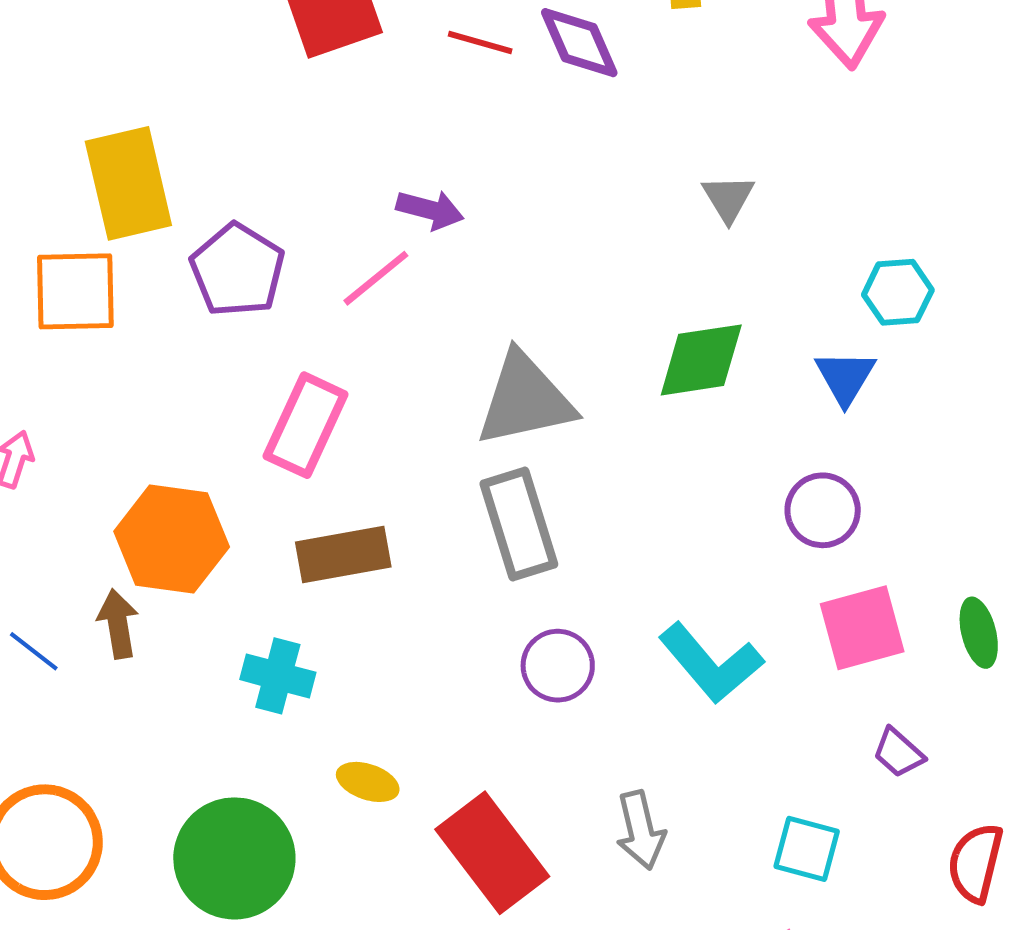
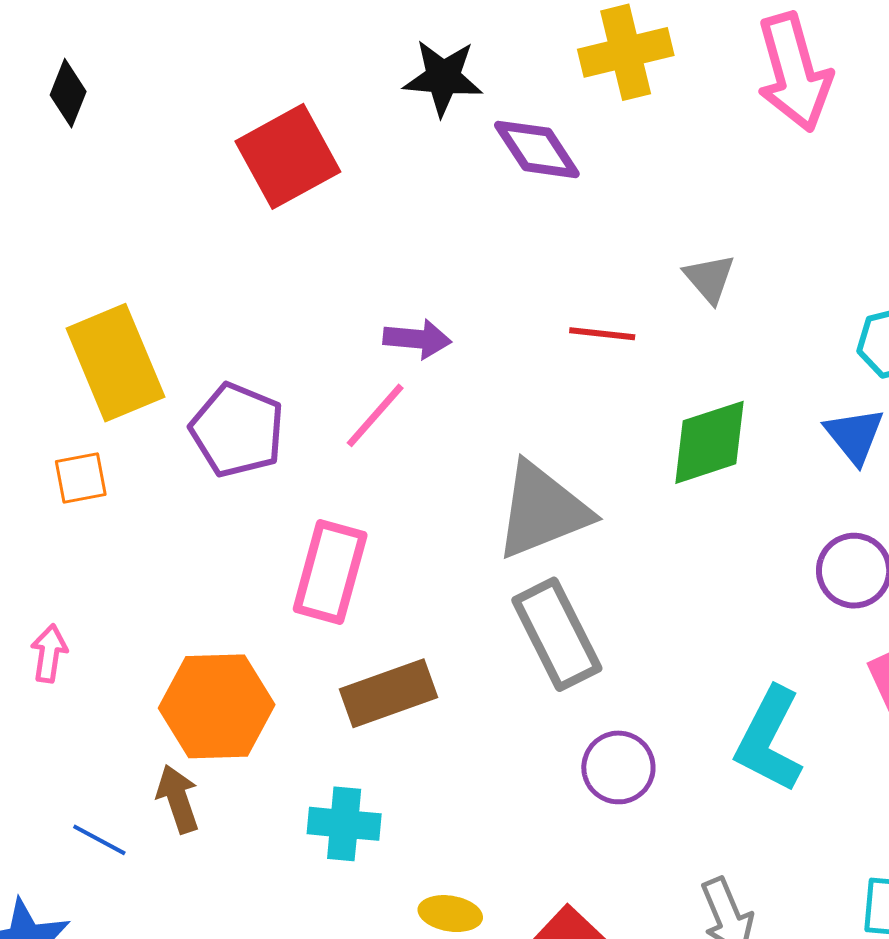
red line: (480, 42) -> (602, 334), moved
orange square: (75, 291) -> (81, 478), size x0.6
cyan L-shape: (711, 663) -> (769, 740), turned 77

